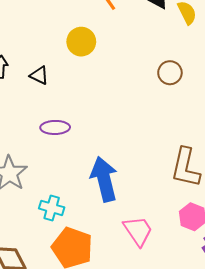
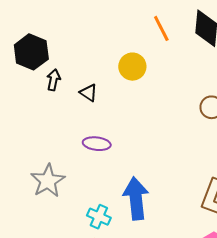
cyan cross: (52, 208) -> (99, 217), moved

